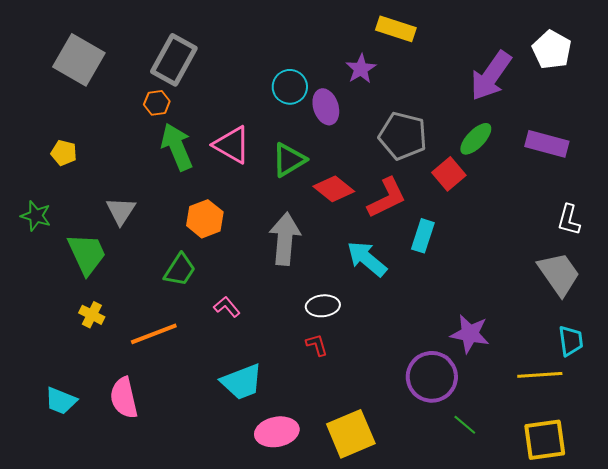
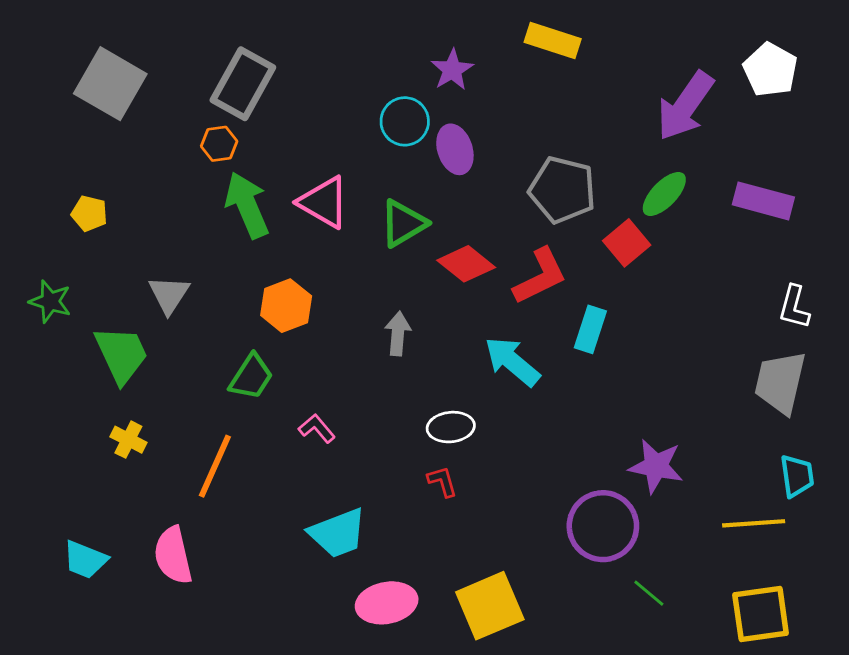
purple star: (361, 69) -> (452, 70), moved
gray arrow: (285, 239) -> (398, 334), size x0.6
gray trapezoid: (559, 274) -> (780, 382), turned -132
orange line: (154, 334) -> (215, 466), turned -45

